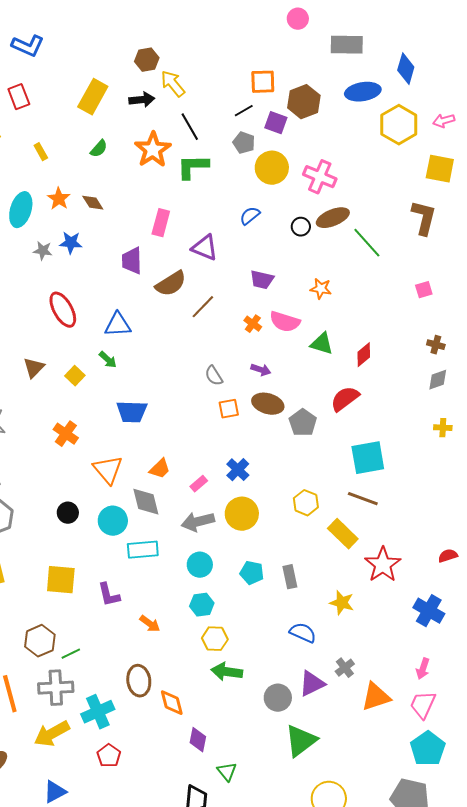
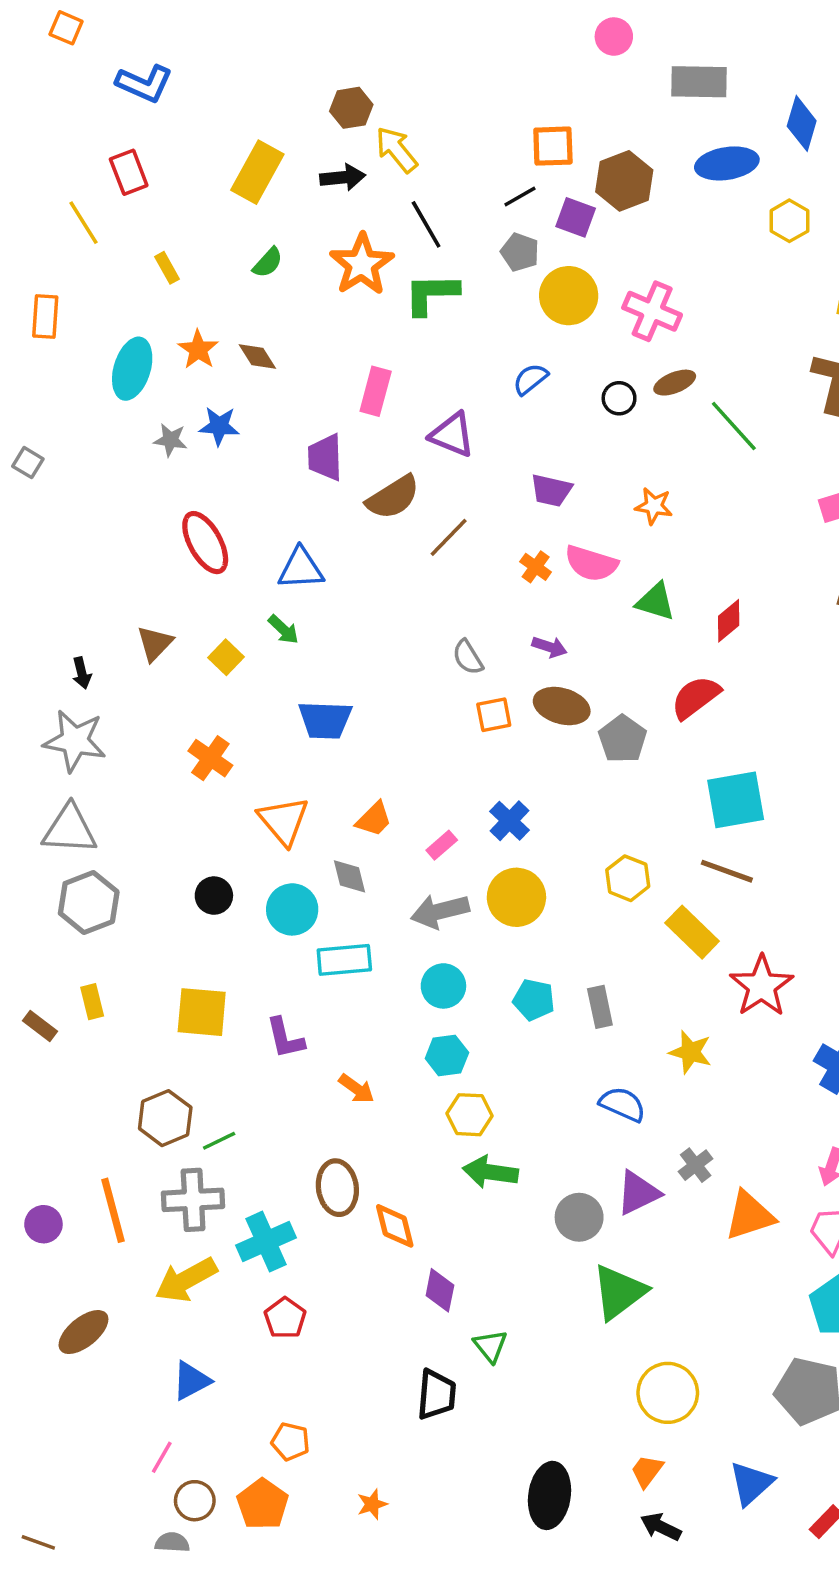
yellow hexagon: (399, 125) -> (789, 221), size x0.6
brown ellipse: (333, 218) -> (675, 383), size x0.7
gray diamond: (146, 502) -> (350, 876), size x0.7

